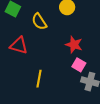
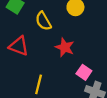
red star: (74, 45) -> (65, 47), moved

